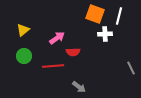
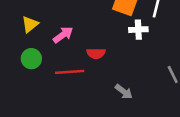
pink arrow: (57, 38) -> (63, 35), moved
gray arrow: (79, 87) -> (124, 92), moved

